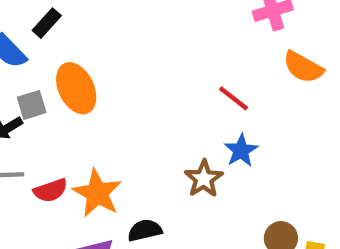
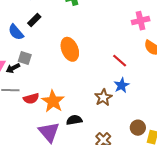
orange ellipse: (76, 88) -> (70, 49), moved
gray square: (32, 105) -> (25, 58), turned 32

